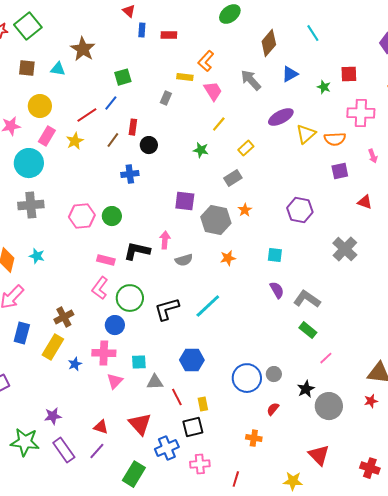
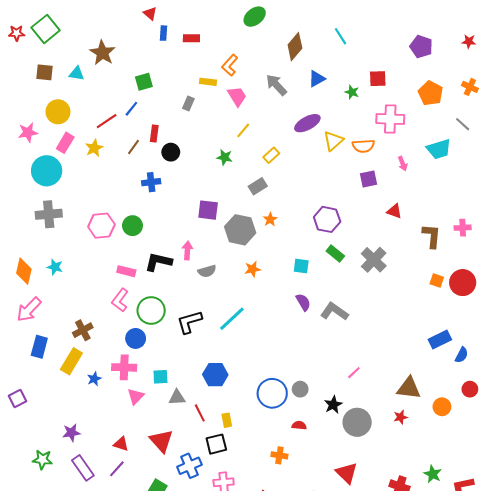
green rectangle: (308, 330) -> (335, 254), moved
red semicircle: (273, 409) -> (299, 425), turned 56
green star: (25, 442) -> (42, 460), size x0.7

